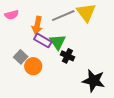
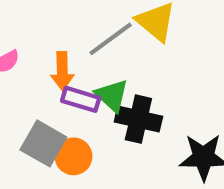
black cross: (67, 56) -> (138, 119), size x1.5
gray square: (21, 57) -> (43, 143), size x1.5

